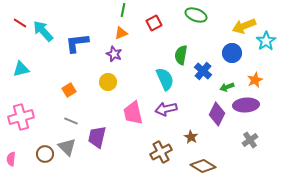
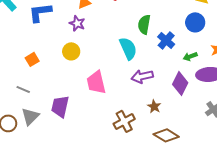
purple arrow: (166, 109) -> (142, 76), moved
gray line: (71, 121) -> (23, 89), moved
gray triangle: (67, 147) -> (30, 116), turned 30

